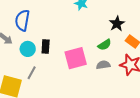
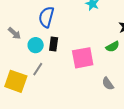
blue semicircle: (22, 20) -> (46, 17), moved
gray semicircle: (103, 65) -> (108, 84), moved, turned -120

